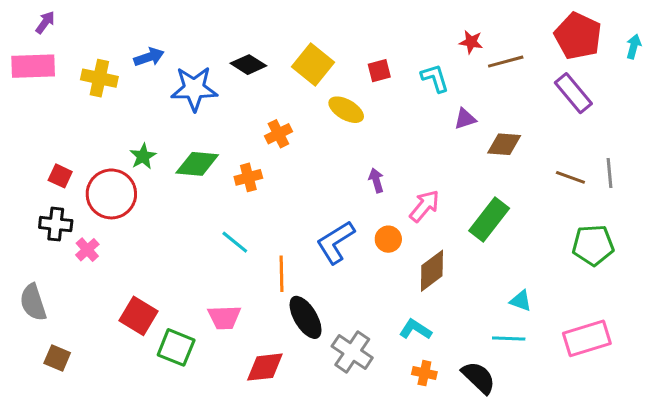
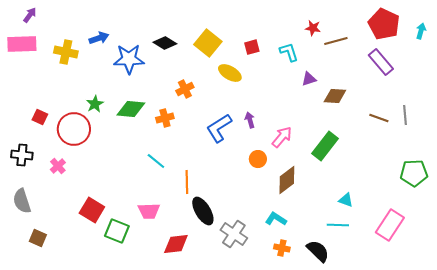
black cross: (56, 224) -> (22, 155), moved
blue L-shape: (336, 242) -> (219, 128), moved
green pentagon: (593, 245) -> (414, 173), moved
pink rectangle: (587, 338) -> (390, 225), turned -40

